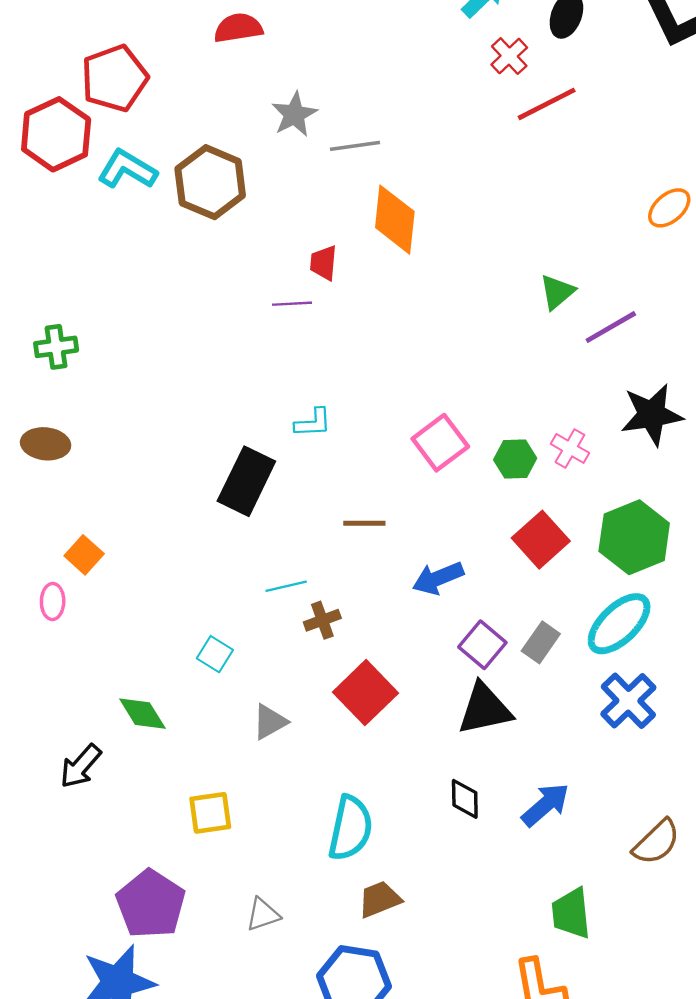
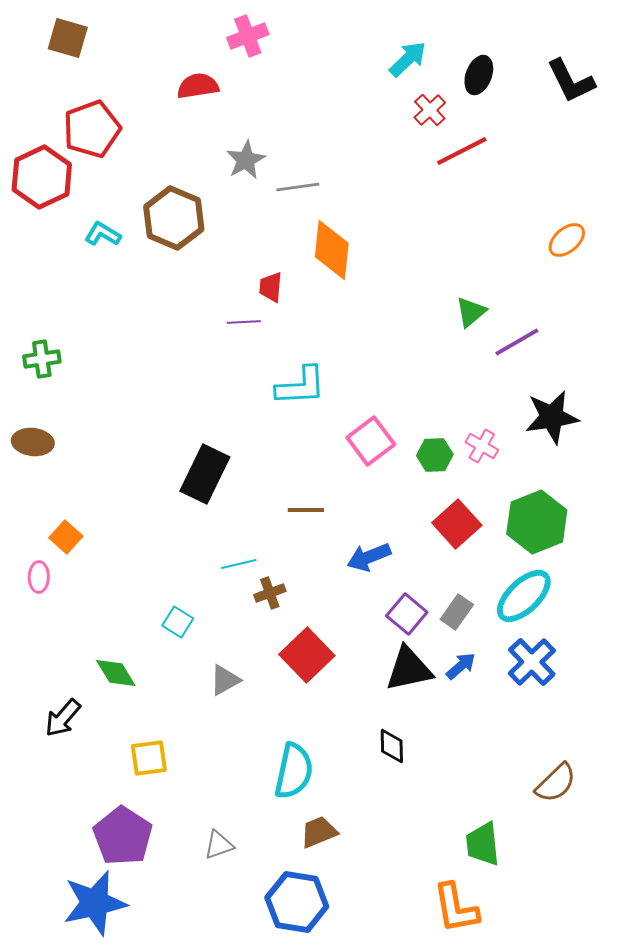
cyan L-shape: (127, 169) -> (103, 234), moved, size x0.7
cyan L-shape: (313, 423) -> (301, 386), moved, size x1.6
blue arrow: (545, 805) -> (461, 666), moved, size x0.7
yellow square: (210, 813) -> (149, 758), moved

